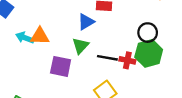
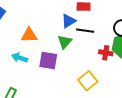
cyan arrow: (25, 38) -> (19, 58), moved
black line: (107, 58) -> (85, 31), moved

